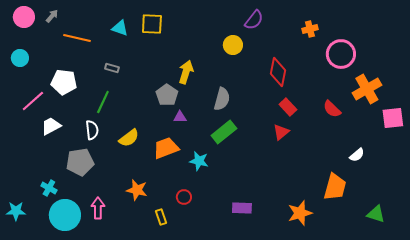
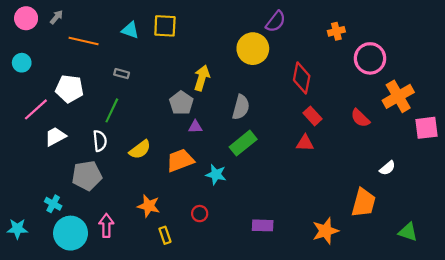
yellow circle: (233, 45) -> (253, 49), size x1.5
red triangle: (281, 132) -> (305, 143), turned 42
yellow rectangle: (161, 217) -> (165, 235), moved

